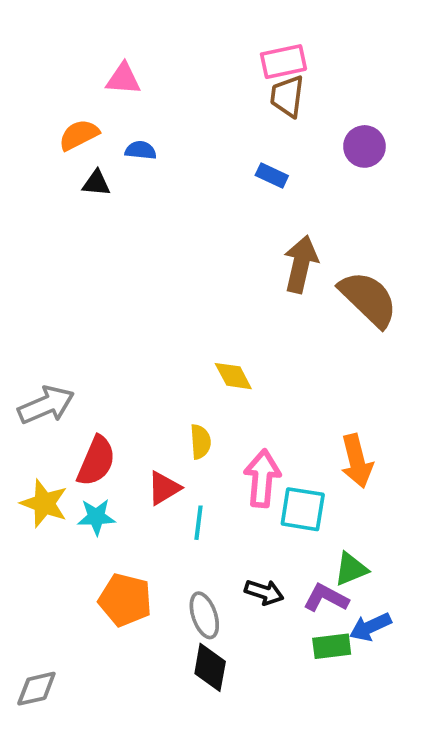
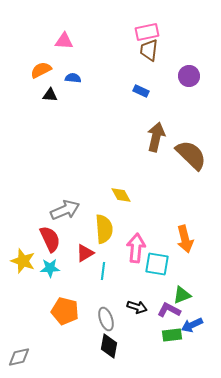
gray arrow: (46, 405) -> (65, 210), moved
yellow semicircle: (200, 442) -> (104, 229), size x1.6
red semicircle: (96, 461) -> (50, 239), turned -48

